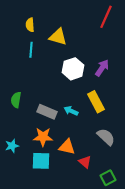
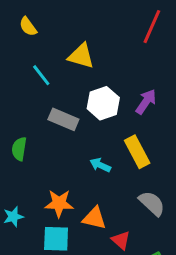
yellow semicircle: (30, 25) -> (28, 27), moved, turned -32
cyan line: (31, 50) -> (41, 75), turned -42
gray rectangle: (47, 112) -> (63, 119), moved

